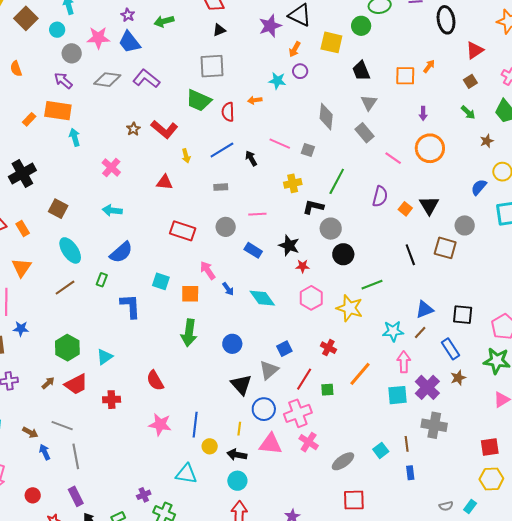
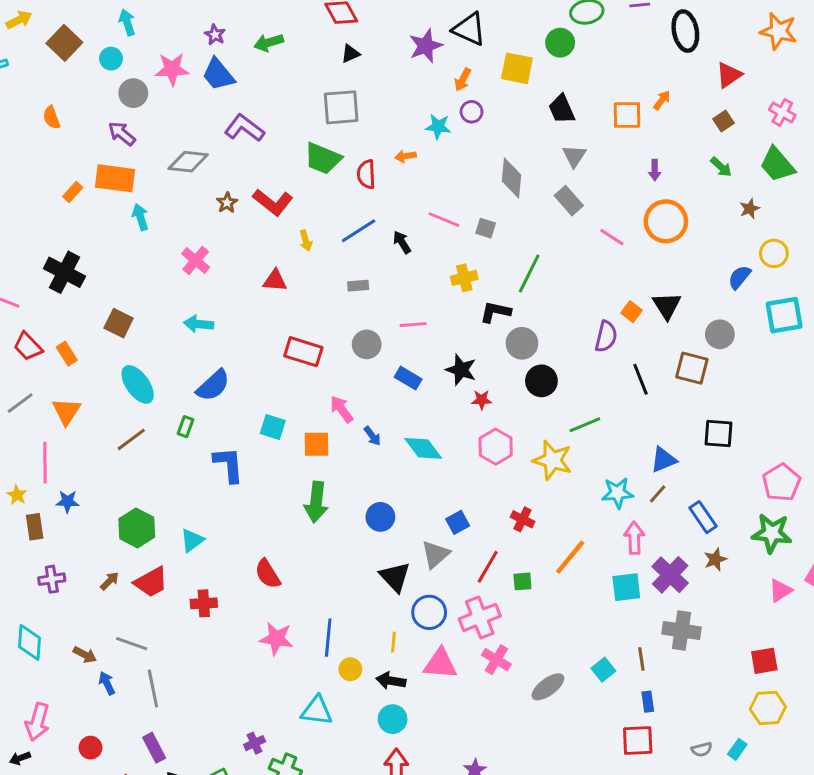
gray diamond: (107, 80) -> (188, 162), moved
black cross: (22, 174) -> (64, 272), turned -32
purple semicircle: (380, 196) -> (606, 336), moved
black square: (463, 315) -> (718, 433), moved
red square: (354, 500) -> (638, 741), moved

